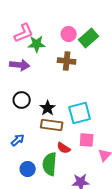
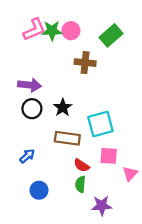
pink circle: (69, 34) -> (71, 31), moved
green star: (37, 44) -> (52, 31), moved
purple arrow: (20, 65) -> (30, 85), moved
black star: (48, 108) -> (63, 107), moved
green semicircle: (50, 164) -> (80, 184), moved, size x0.6

